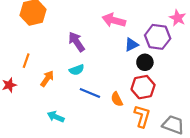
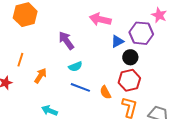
cyan semicircle: (77, 70) -> (75, 66), moved

